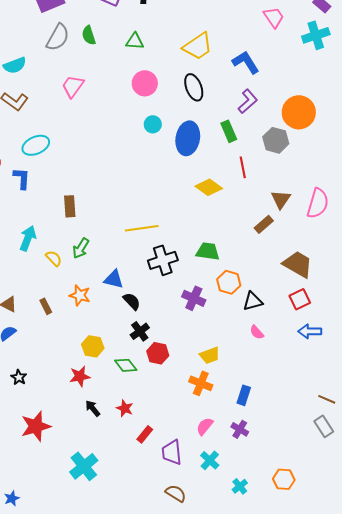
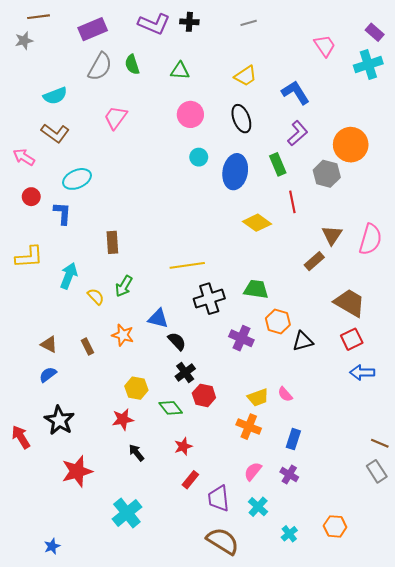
yellow trapezoid: (198, 46) -> (246, 76), size x0.7
pink semicircle: (257, 332) -> (285, 394), moved
black star: (19, 377) -> (59, 420), size x1.8
red star: (125, 408) -> (183, 446), moved, turned 30
brown semicircle: (176, 493) -> (223, 541), size x1.5

